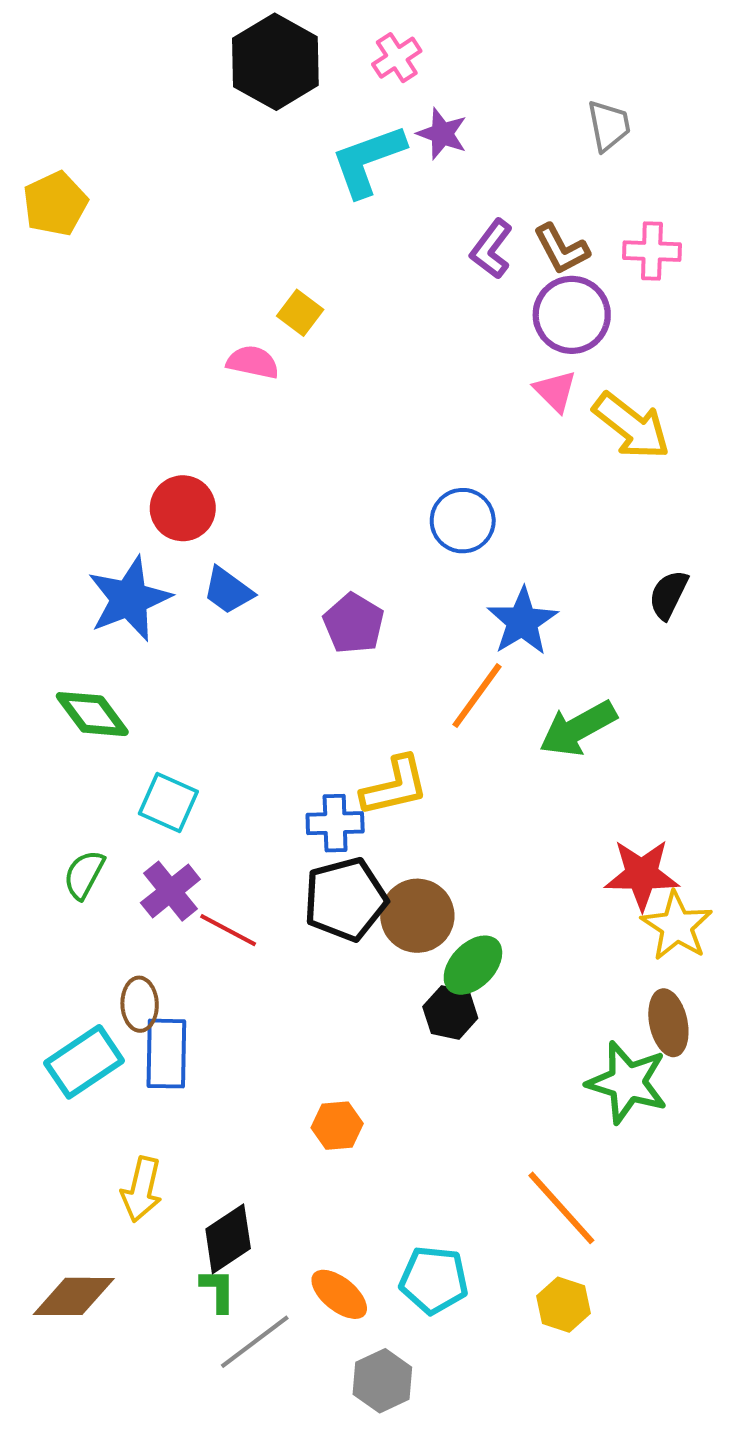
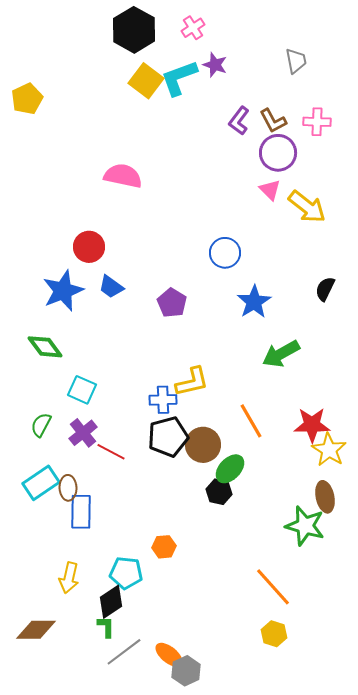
yellow square: (300, 313) -> (146, 81), moved, size x1.6
pink semicircle: (253, 362) -> (123, 176), size x1.5
orange line: (477, 696) -> (251, 421), moved, turned -66
cyan rectangle: (84, 1062) -> (41, 483), moved
cyan pentagon: (434, 1280) -> (126, 573), moved
orange ellipse: (339, 1294) -> (169, 655), moved

